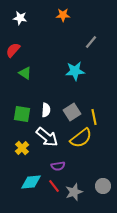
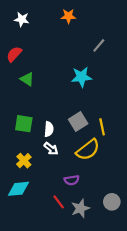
white semicircle: (46, 110) -> (49, 129), moved
white arrow: (47, 137) -> (51, 149), size x0.6
purple semicircle: (58, 166) -> (72, 180), moved
cyan diamond: (31, 182) -> (18, 189), moved

